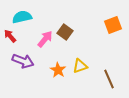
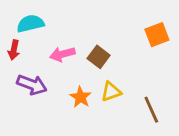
brown square: (65, 32) -> (99, 57), moved
red arrow: (10, 36) -> (14, 50), turned -128
pink arrow: (45, 39) -> (62, 54), turned -144

